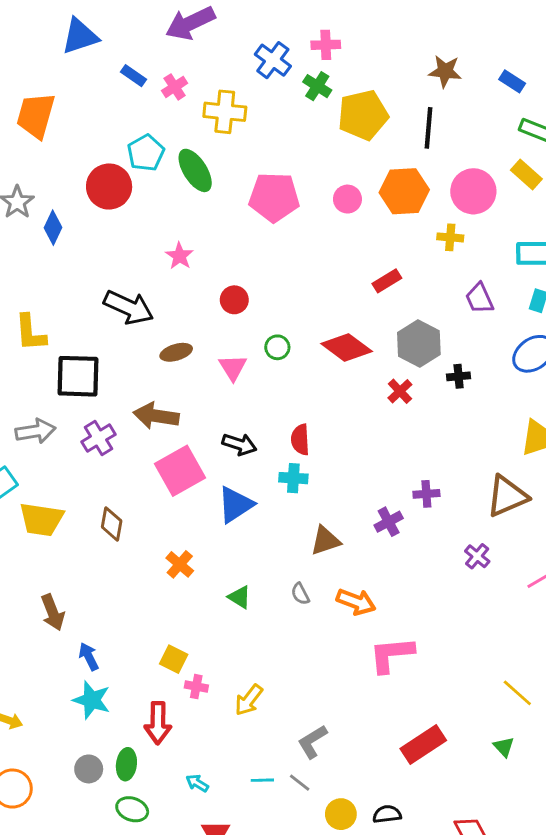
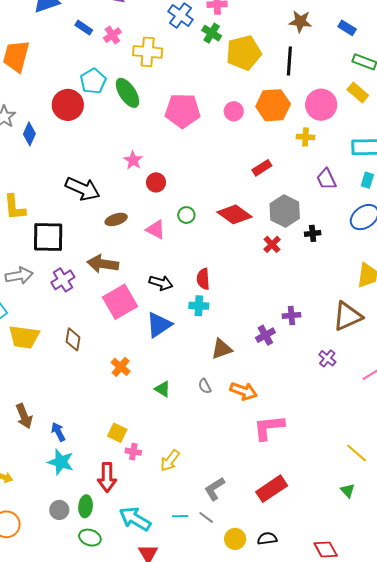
pink star: (179, 256) -> (133, 160), moved
pink triangle: (233, 367) -> (156, 229), turned -30
brown arrow: (53, 612) -> (24, 416), moved
red rectangle: (423, 744) -> (272, 489), moved
cyan arrow: (197, 783) -> (135, 519), size x2.0

